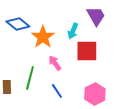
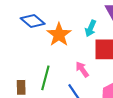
pink arrow: (55, 63) -> (82, 69), moved

